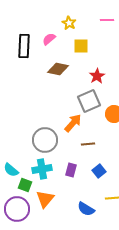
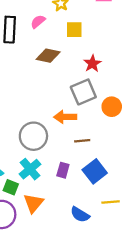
orange arrow: (73, 123) -> (65, 117), turned -132
cyan cross: (42, 169) -> (30, 169), turned -30
blue square: (99, 171) -> (95, 171), size x1.5

